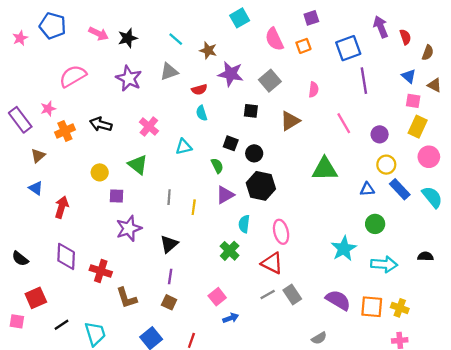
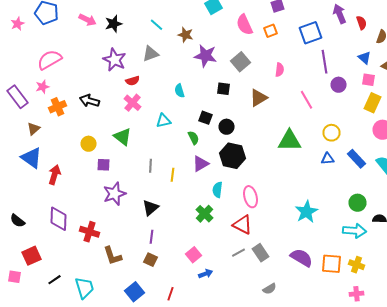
pink semicircle: (73, 76) -> (50, 60), moved
red semicircle: (199, 90) -> (132, 81), moved
purple circle: (380, 134) -> (338, 85), moved
yellow circle: (386, 165) -> (332, 133), moved
blue triangle: (36, 188) -> (32, 158), size x1.6
green circle: (375, 224) -> (358, 203), moved
cyan arrow: (384, 264) -> (354, 231), moved
gray semicircle: (319, 338) -> (270, 289), moved

